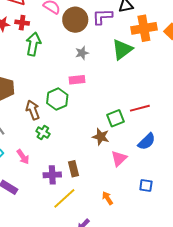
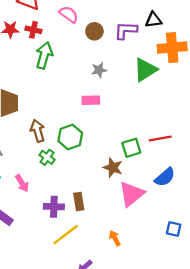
brown circle: (75, 20) -> (94, 31), size x0.6
green hexagon: (57, 99) -> (70, 137), moved
pink triangle: (119, 158) -> (132, 194), size x1.4
blue square: (146, 185) -> (174, 229), moved

